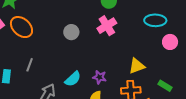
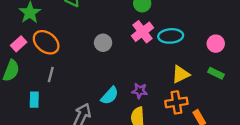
cyan ellipse: (155, 20) -> (171, 36), moved
gray line: (30, 65) -> (51, 74), moved
green rectangle: (165, 86) -> (216, 73), moved

